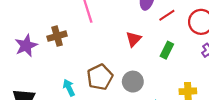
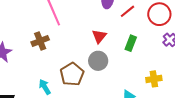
brown cross: (57, 36) -> (40, 41), moved
gray circle: (133, 82) -> (98, 61), moved

